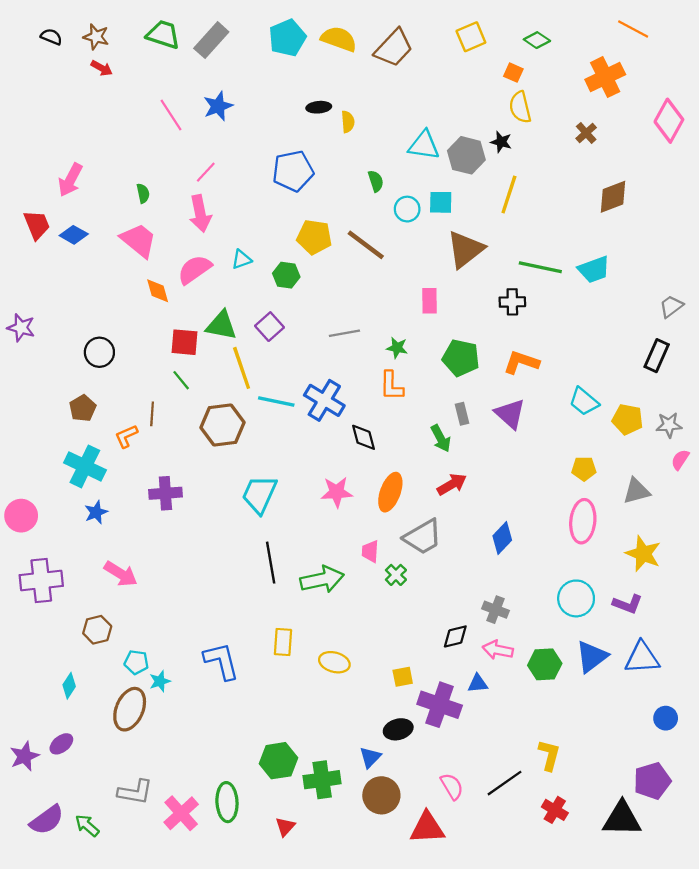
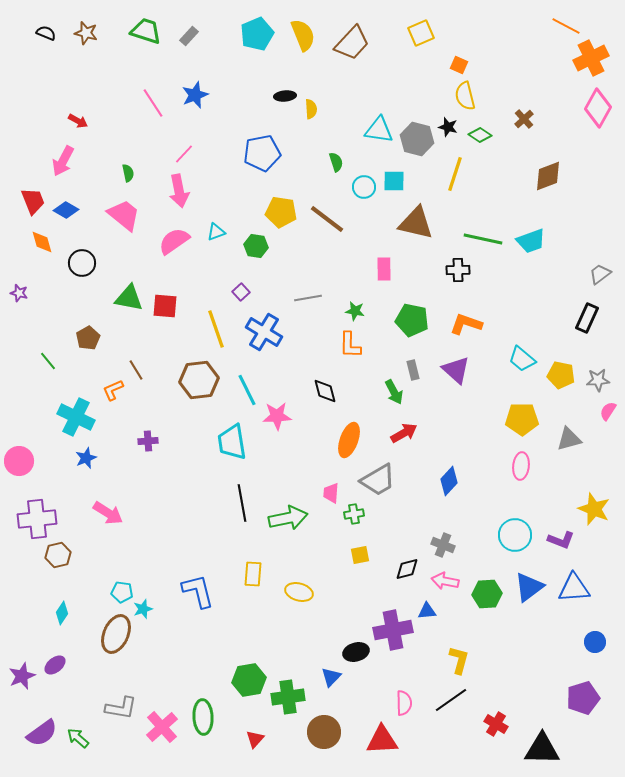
yellow semicircle: (339, 39) -> (303, 35), turned 48
gray rectangle: (211, 40) -> (189, 36), size x0.6
green diamond: (537, 40) -> (480, 135), moved
red arrow: (102, 68) -> (78, 121), moved
orange cross: (605, 77) -> (591, 58), moved
brown triangle: (465, 249) -> (416, 223), turned 51
orange diamond: (158, 291) -> (42, 242), moved
green triangle: (221, 325) -> (129, 298), moved
purple square: (269, 327) -> (241, 292), size x0.7
purple star: (21, 328) -> (19, 293), size x0.7
black circle: (99, 352) -> (82, 263), moved
green line: (181, 380) -> (48, 361), moved
blue cross: (324, 400) -> (264, 332), moved
cyan line: (276, 401) -> (247, 390), moved, turned 52
brown pentagon: (83, 408) -> (88, 338), moved
brown line: (152, 414) -> (136, 370), turned -35
yellow pentagon: (584, 469) -> (522, 419), size x1.5
pink star: (337, 492) -> (277, 416), moved
purple cross: (165, 493) -> (148, 441), size x0.7
cyan trapezoid: (259, 494) -> (232, 442), turned -33
pink ellipse: (583, 521) -> (521, 466), size x0.7
yellow star: (643, 554) -> (594, 509), moved
green cross: (396, 575) -> (354, 514), turned 36
brown hexagon: (97, 630) -> (58, 555), moved
yellow square: (403, 677) -> (360, 555), moved
purple cross: (440, 705) -> (393, 630), turned -30
yellow L-shape: (549, 755) -> (459, 660), moved
pink semicircle: (452, 786) -> (404, 703), turned 30
brown circle: (381, 795) -> (324, 732), moved
black triangle: (622, 819) -> (542, 749), moved

